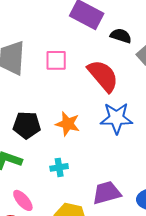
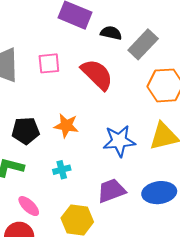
blue star: (116, 118) -> (119, 141), moved

